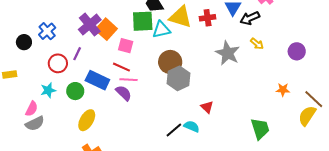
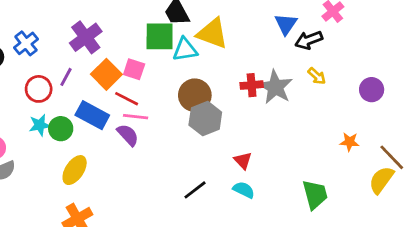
red cross: (208, 18) -> (252, 85), moved
orange square: (106, 29) -> (106, 74), moved
cyan star: (48, 90) -> (40, 125), moved
cyan semicircle: (192, 126) -> (244, 190), moved

